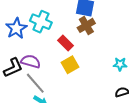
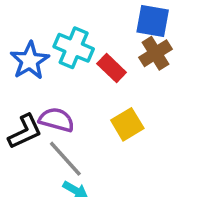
red rectangle: (65, 43) -> (112, 68), moved

